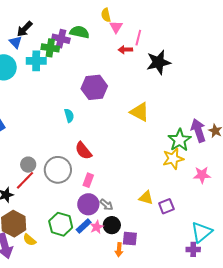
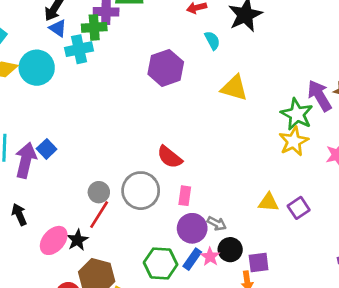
blue triangle: (16, 42) -> (58, 28), moved
cyan semicircle: (69, 116) -> (212, 40), moved

